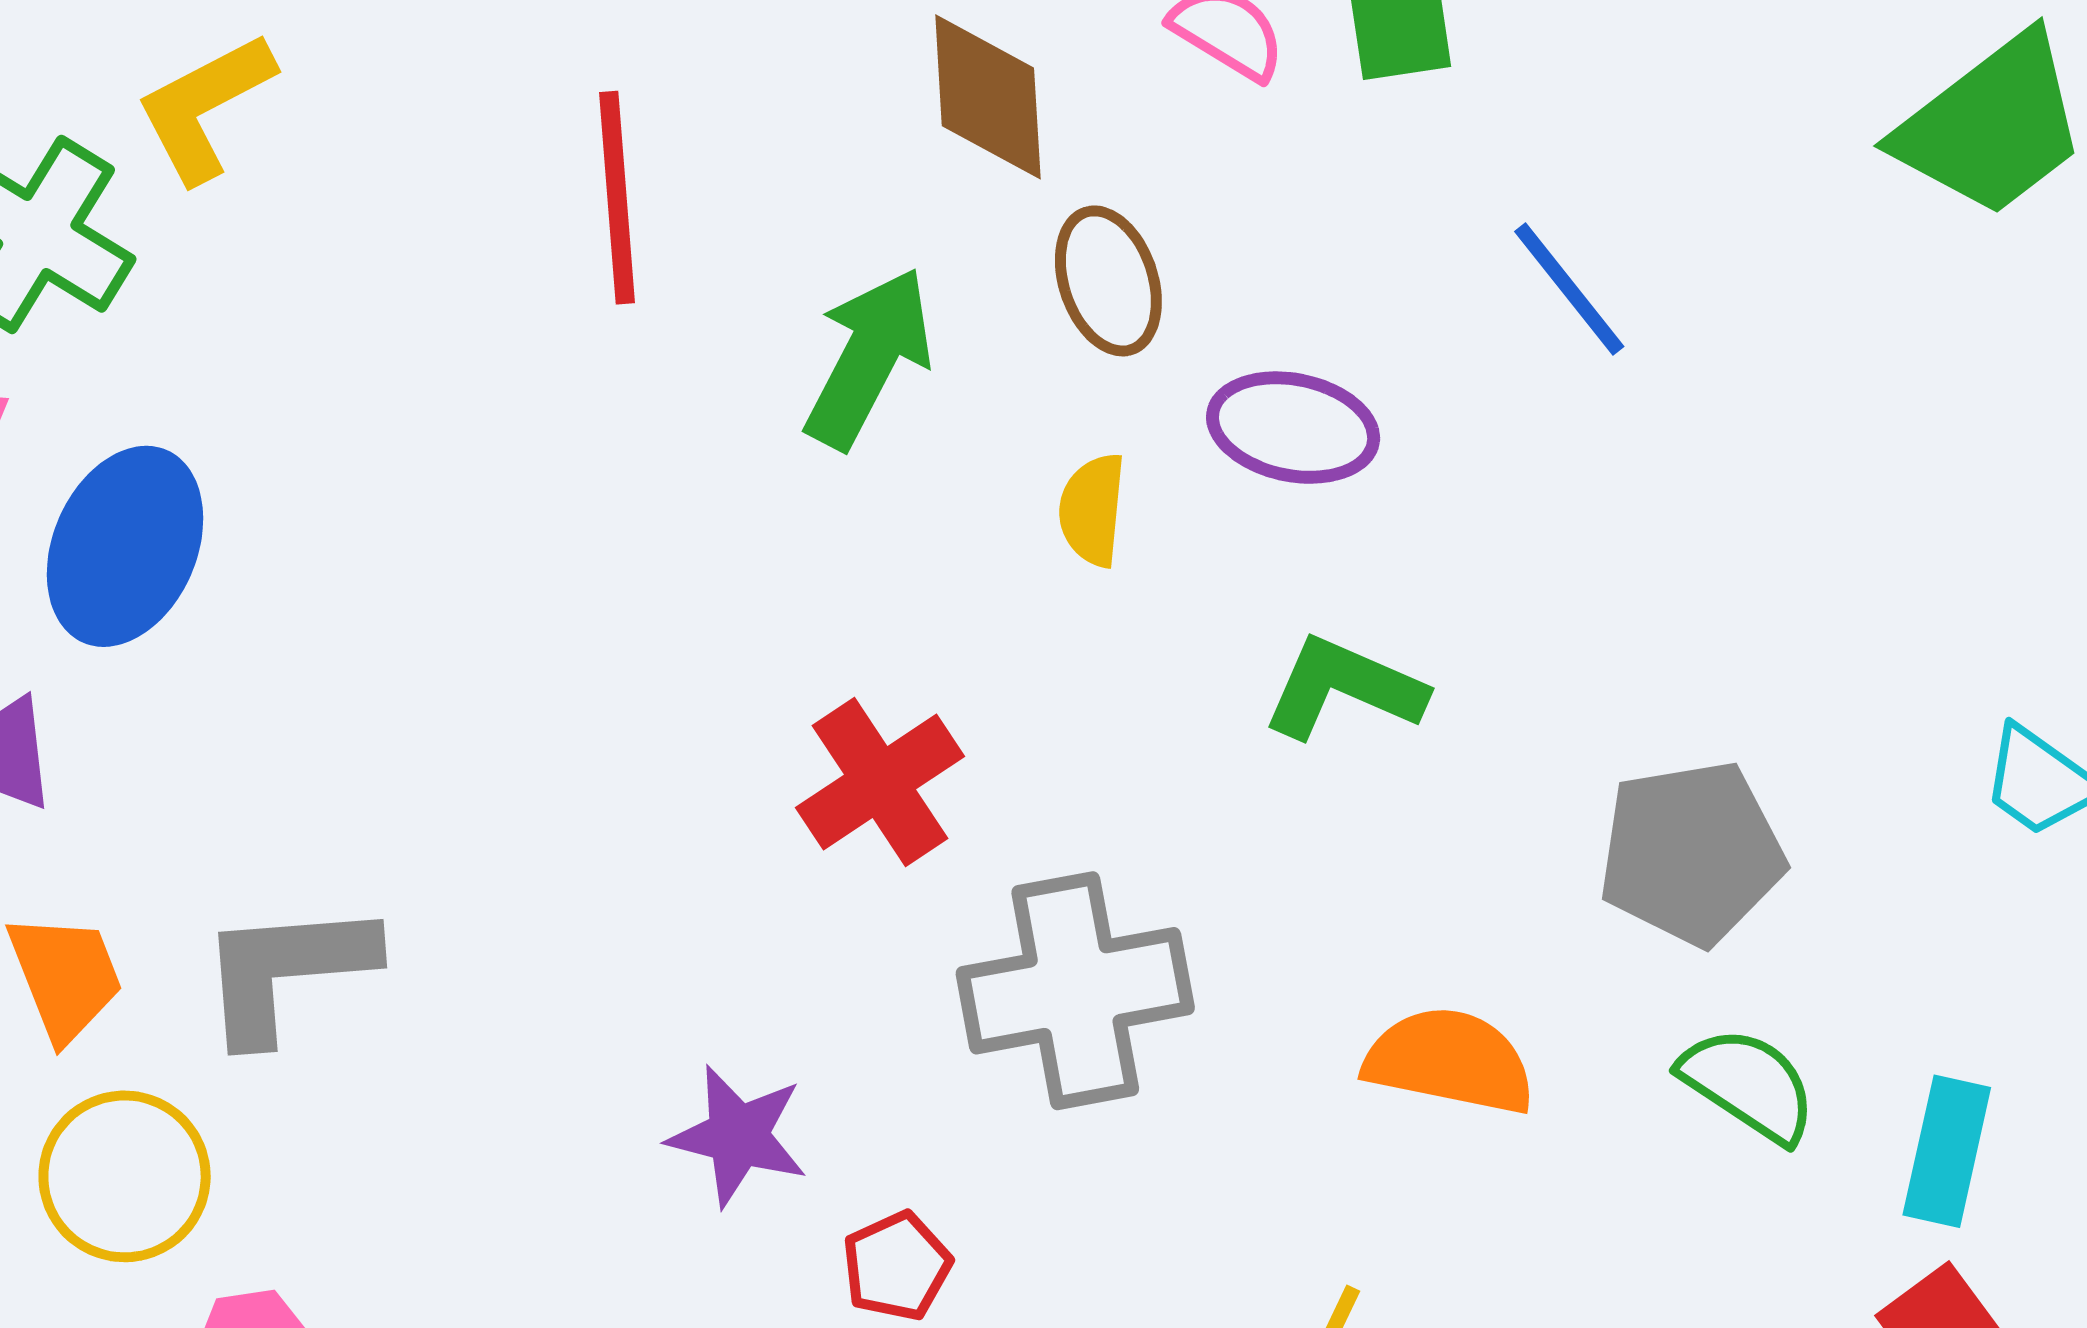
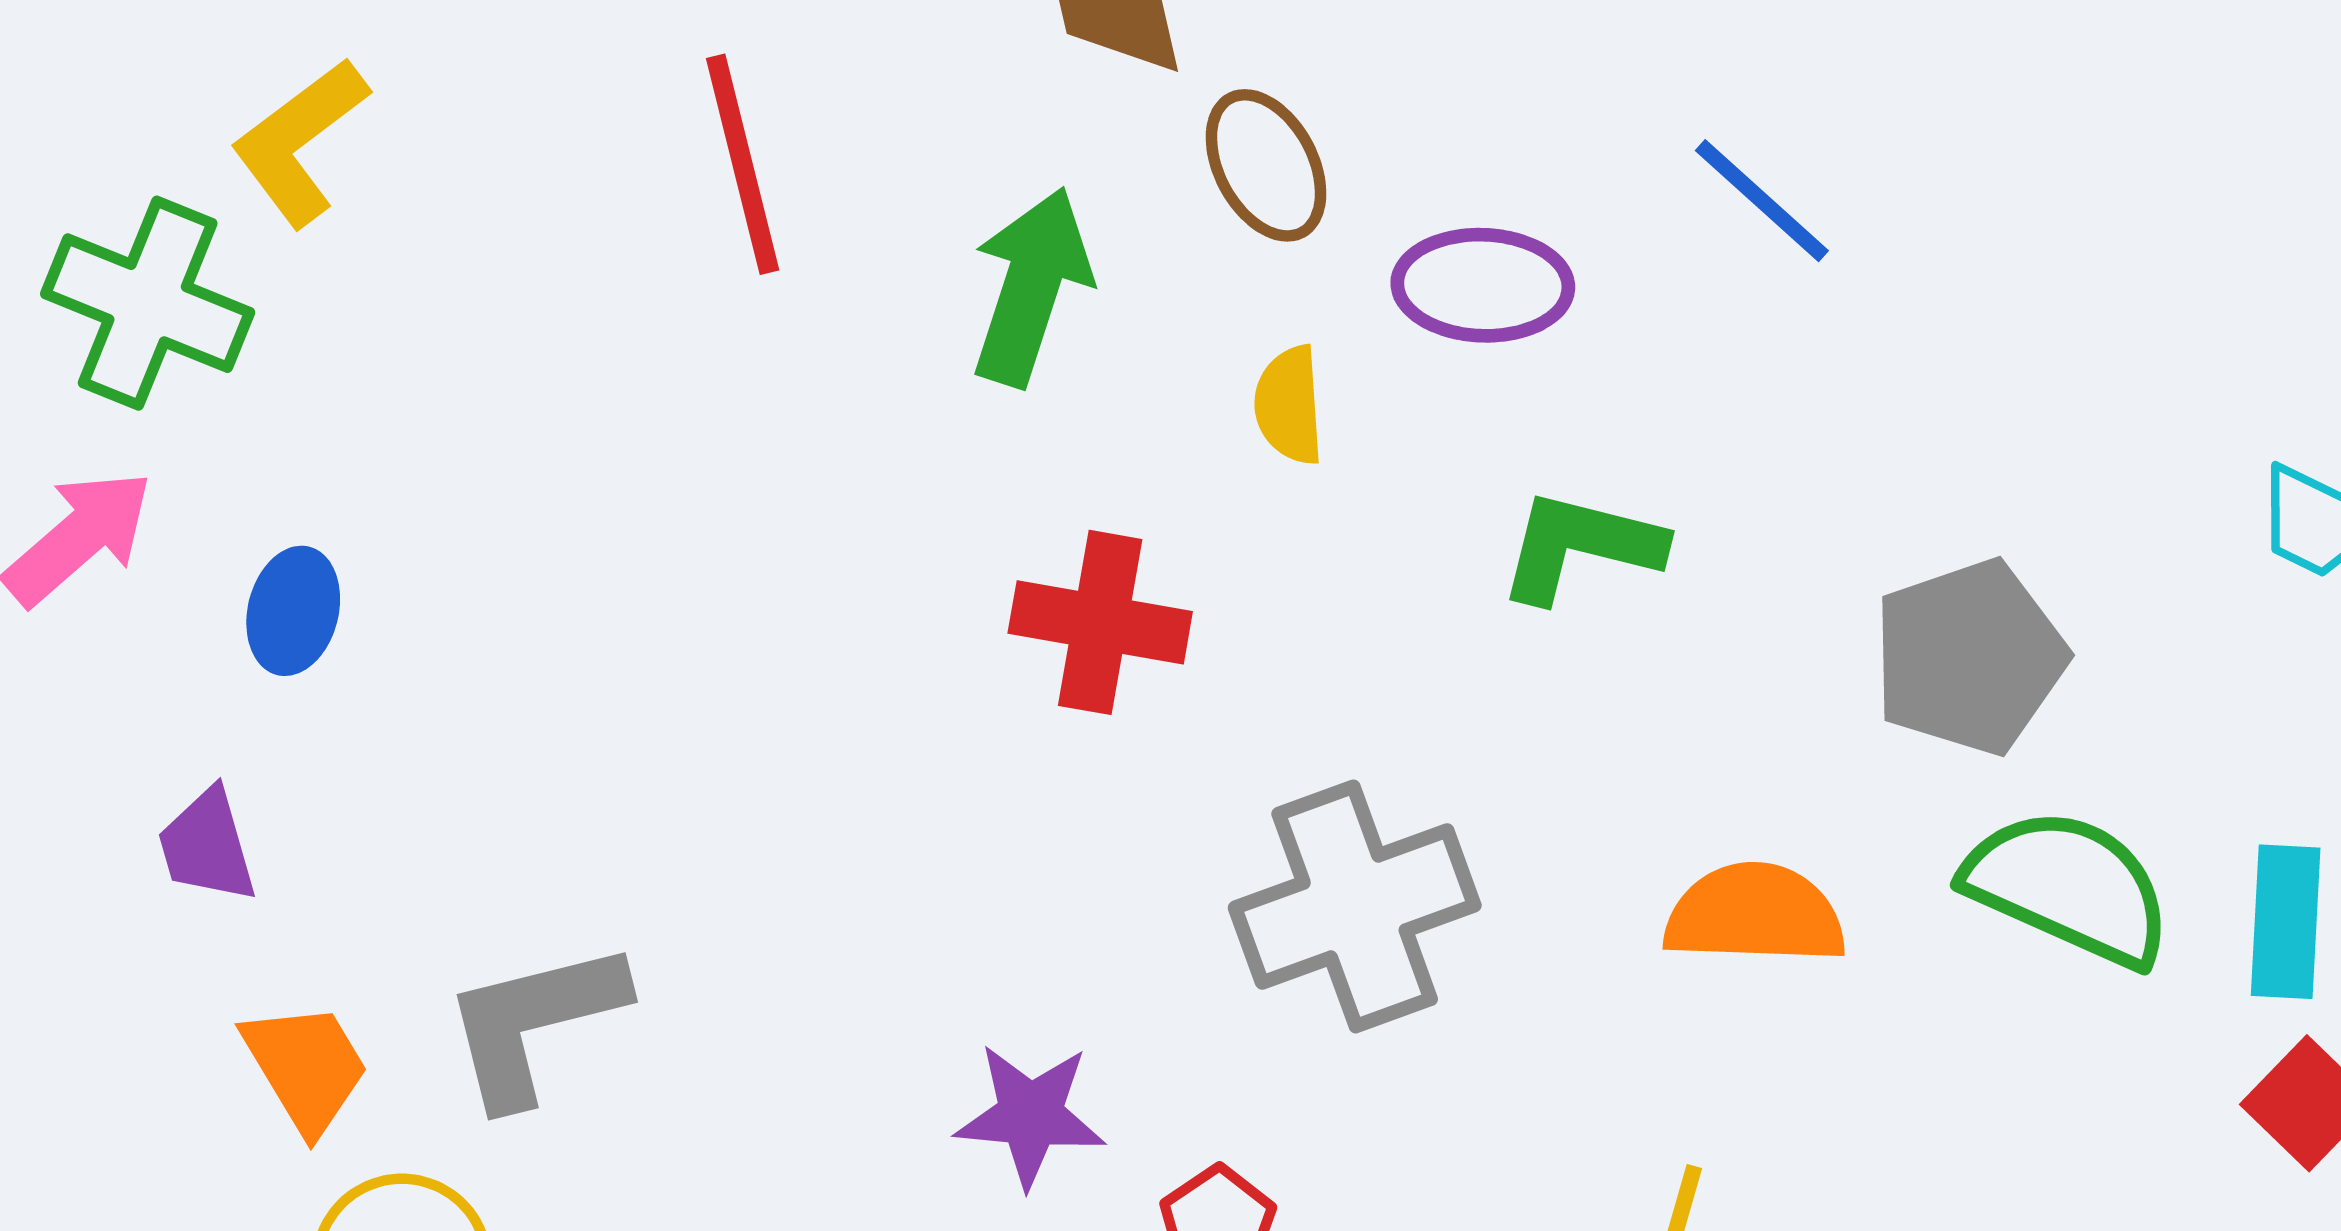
blue line: (1569, 289) -> (1762, 201), moved
blue ellipse: (125, 546) -> (293, 611), size x0.6
red cross: (880, 782) -> (1100, 622), moved, turned -37
green semicircle: (1748, 1085) -> (2068, 887), size x1.4

